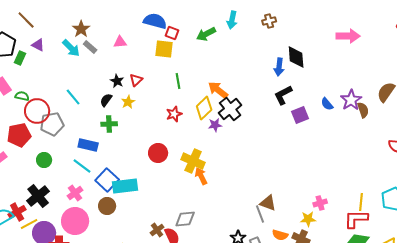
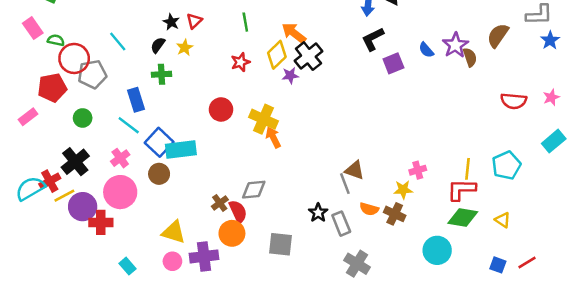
blue rectangle: (88, 145) -> (136, 100), turned 60

